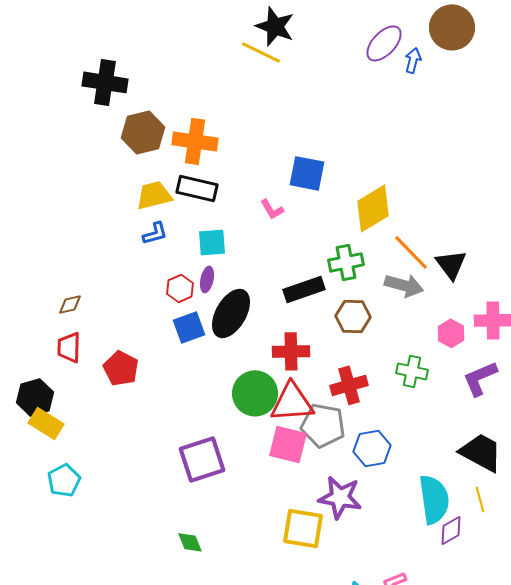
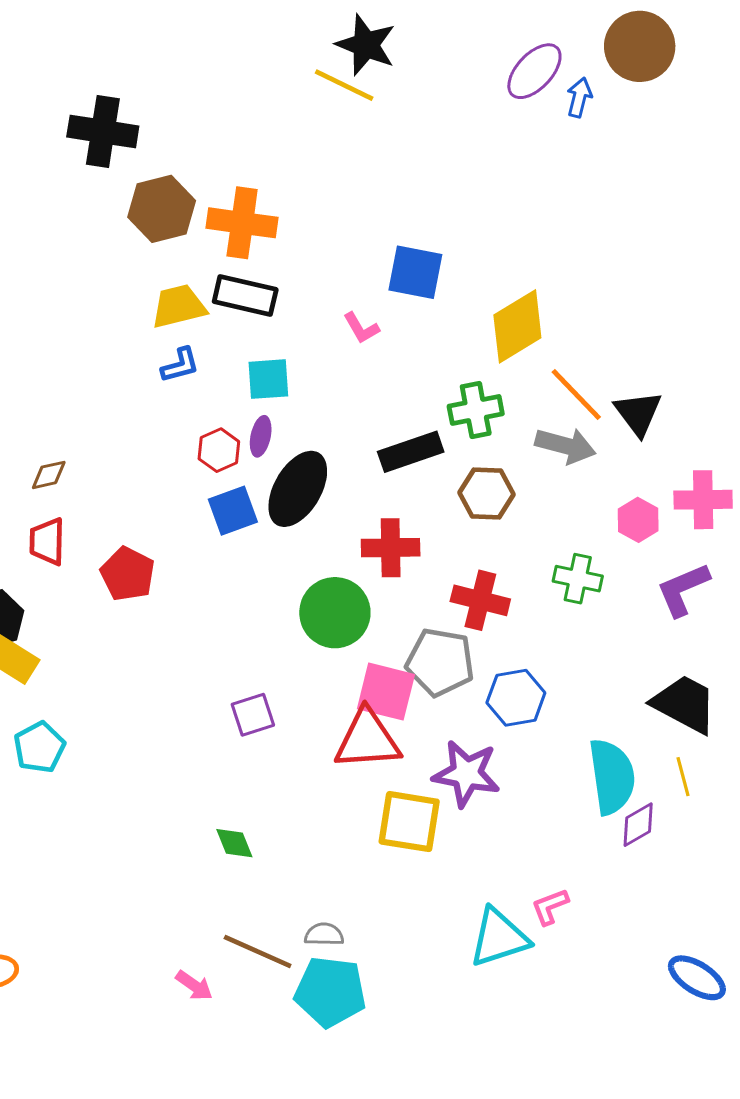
red cross: (349, 385) -> (480, 600), turned 30
red triangle: (292, 402) -> (367, 740), moved
purple square: (202, 459) -> (253, 715), size x0.6

